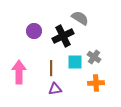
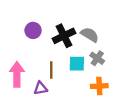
gray semicircle: (80, 18) -> (90, 35), moved
purple triangle: (55, 89) -> (40, 88), moved

